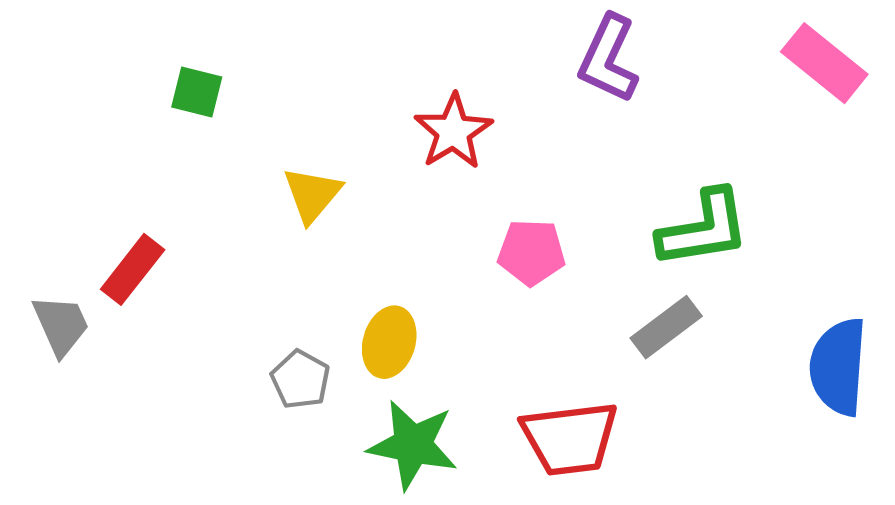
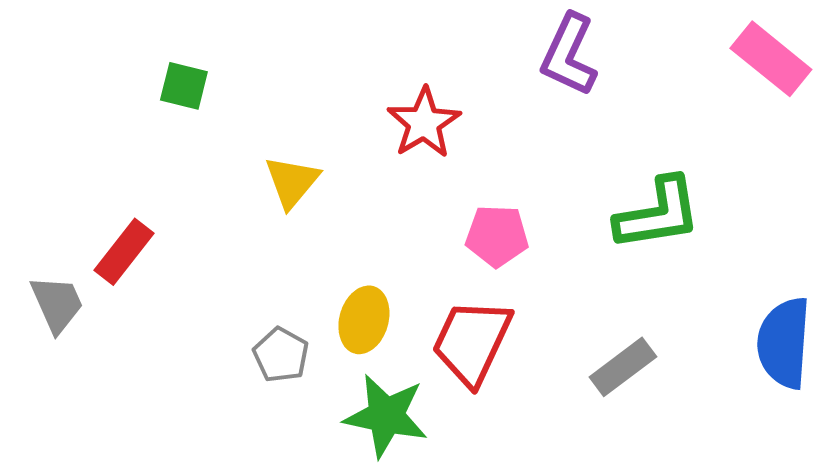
gray rectangle: (666, 327) -> (623, 367), moved
red trapezoid: (570, 438) -> (472, 342), moved, turned 122

